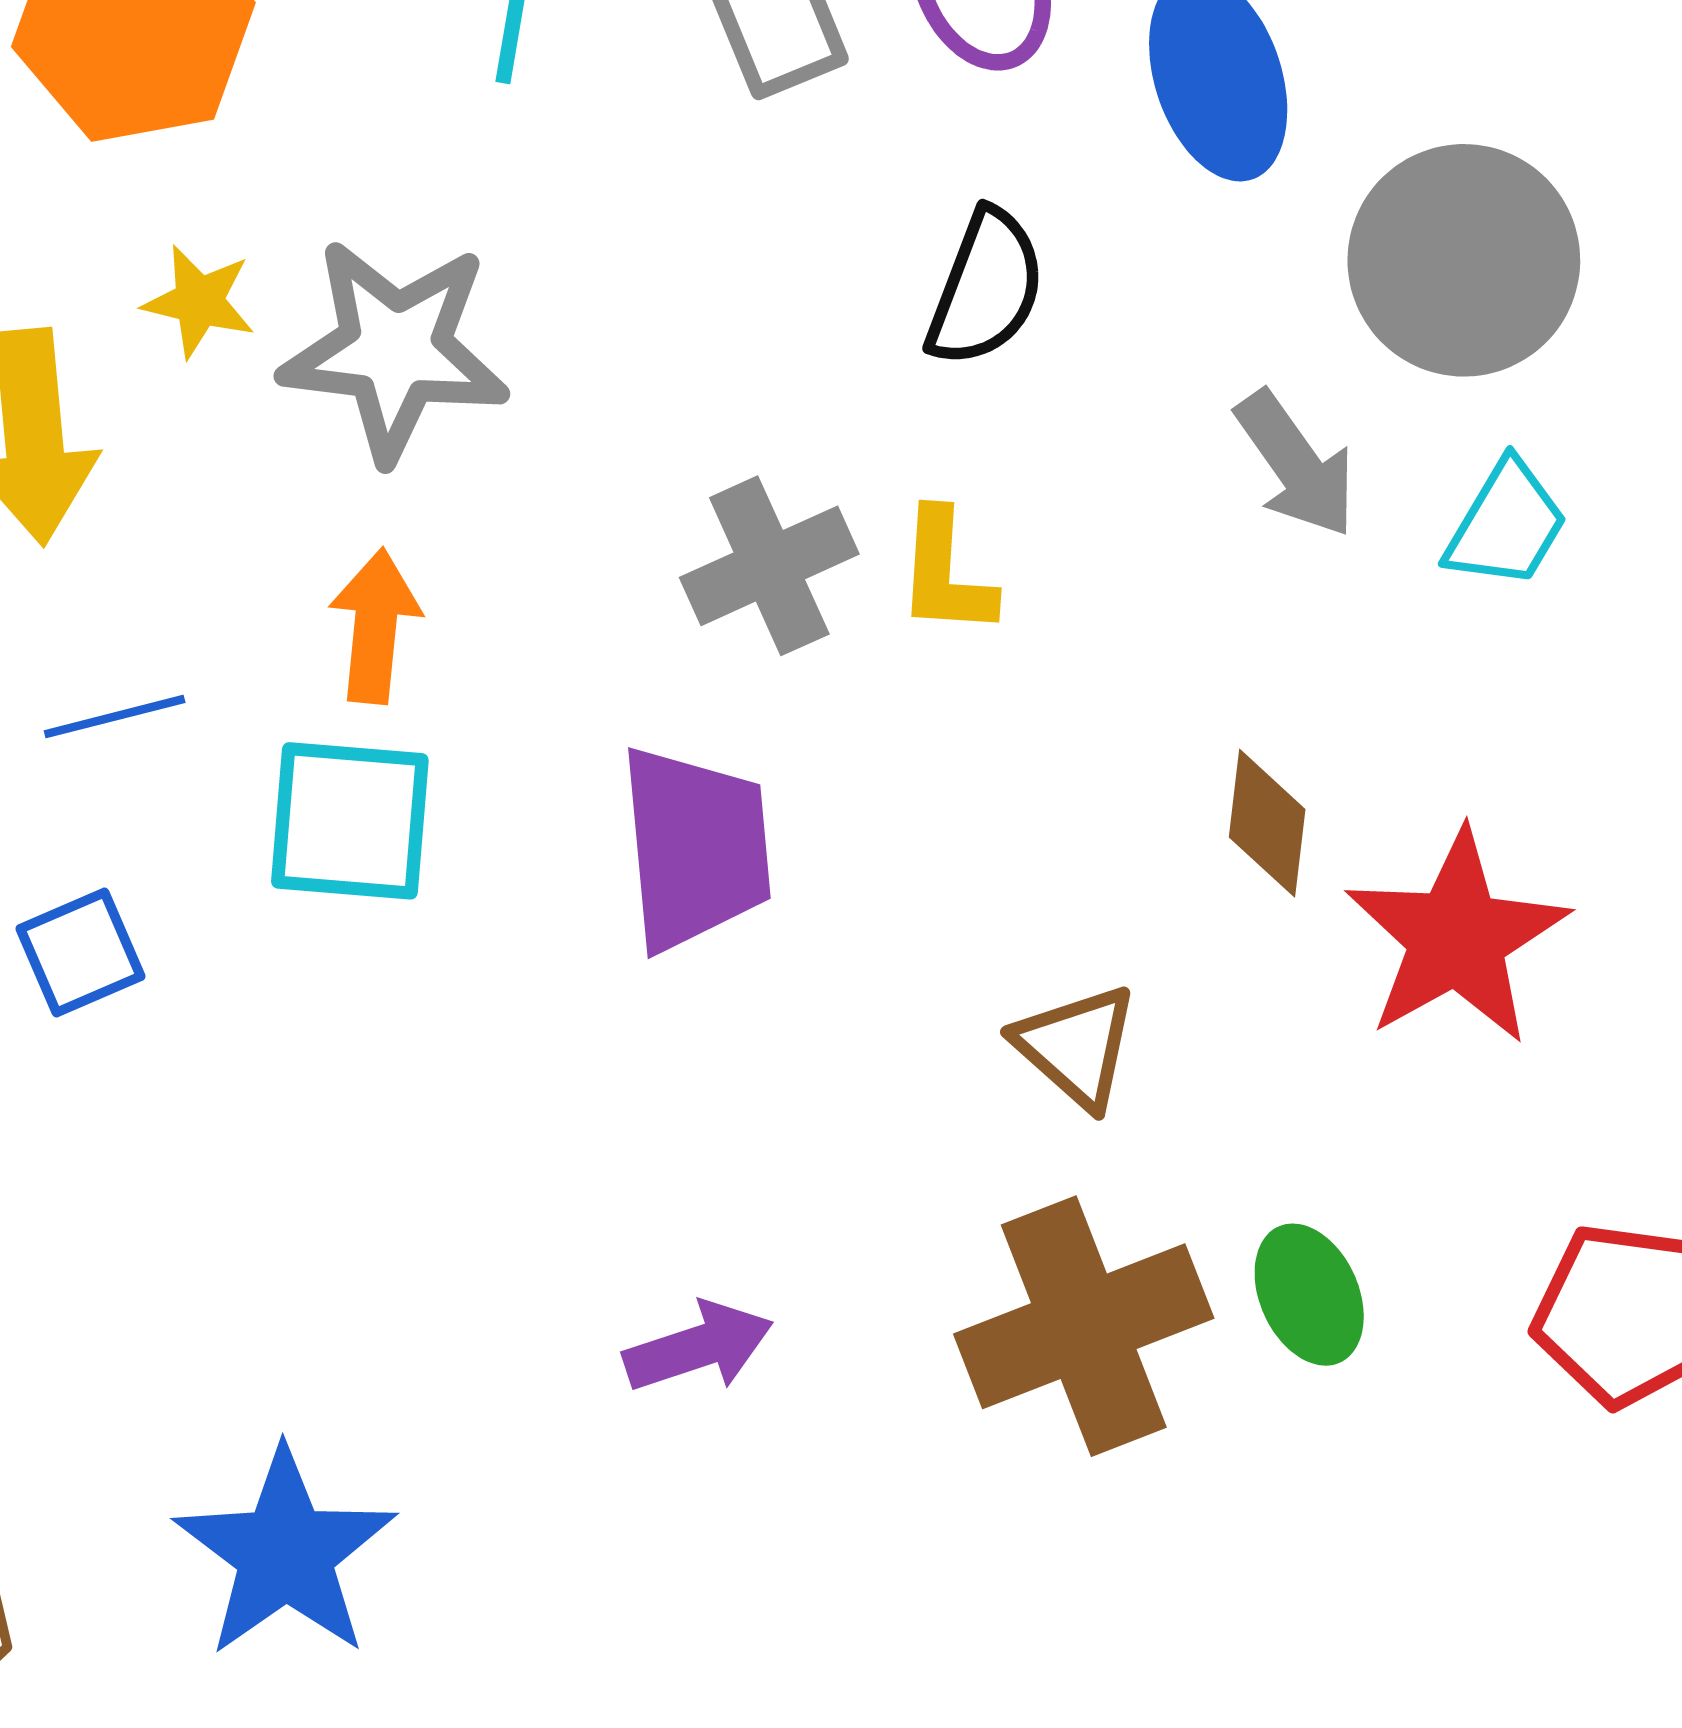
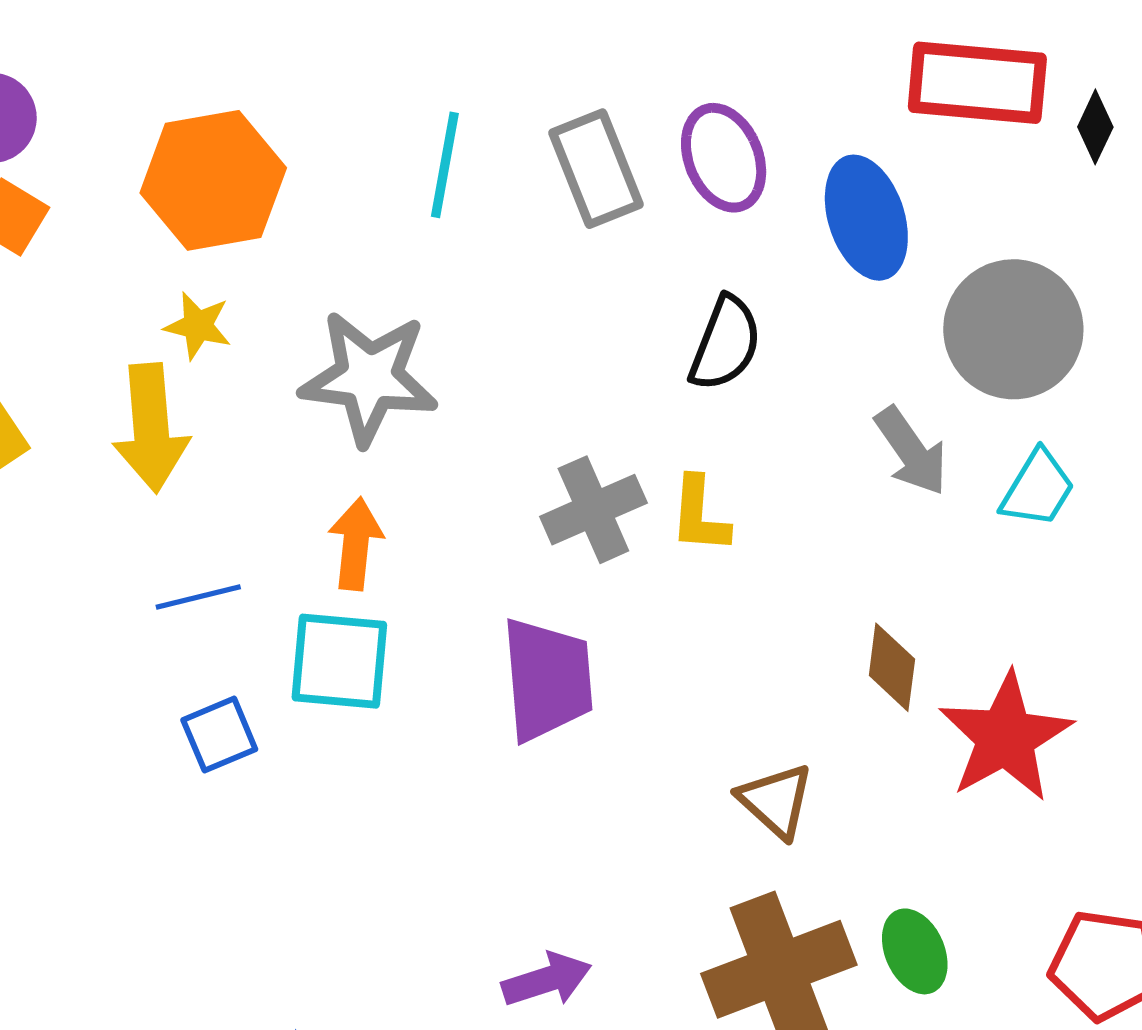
yellow star: (199, 301) -> (198, 326), moved
blue square: (80, 953) -> (219, 735), moved

